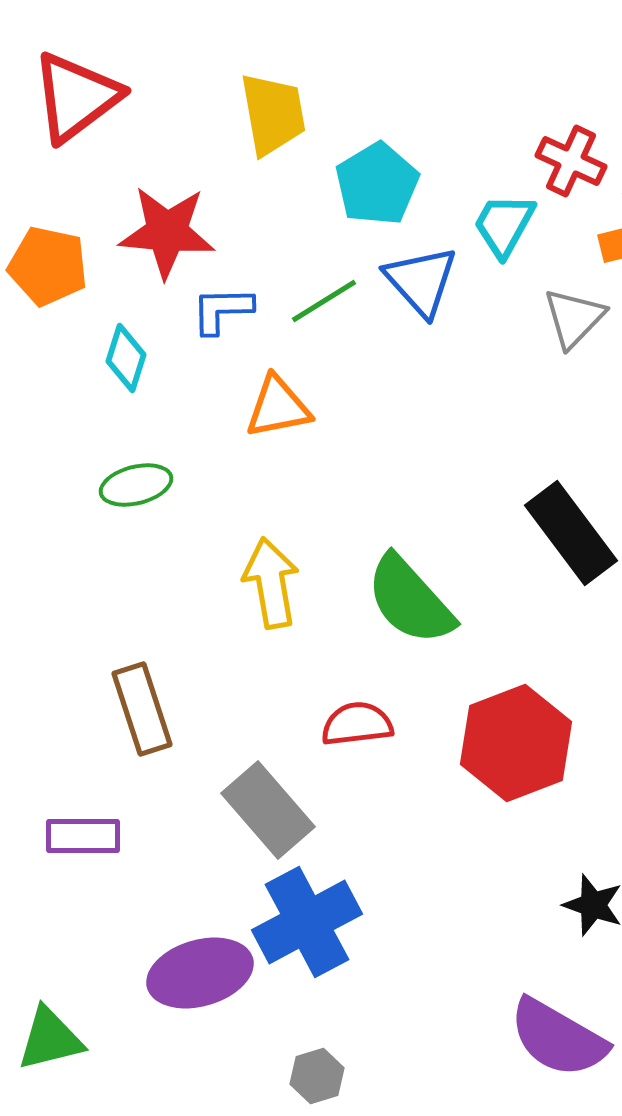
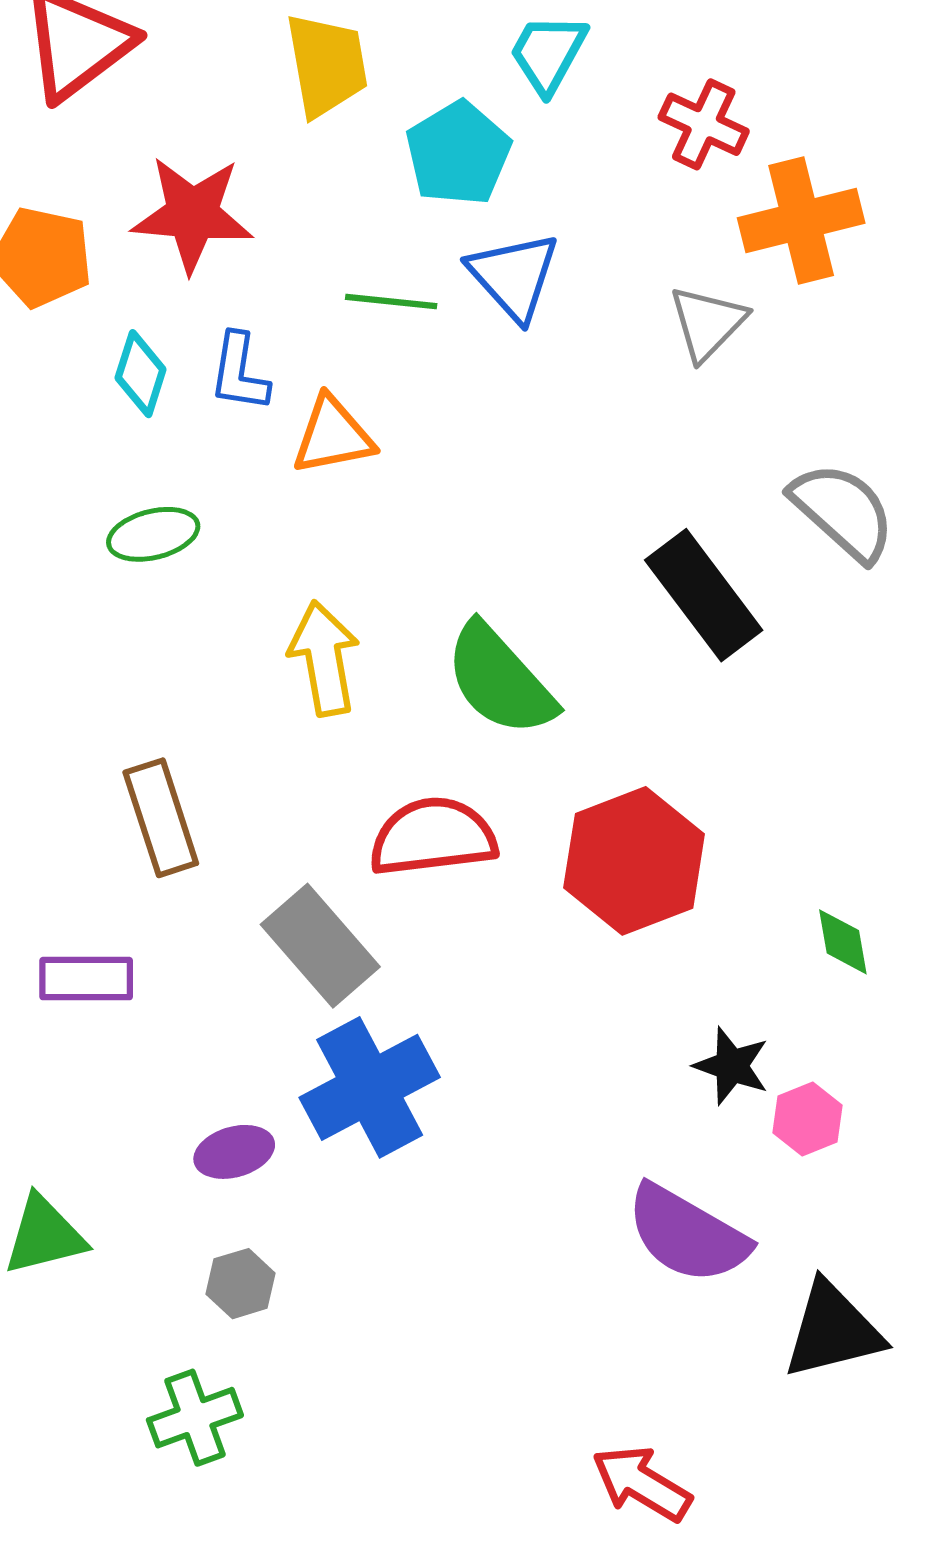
cyan trapezoid: (504, 225) -> (548, 53), moved
green line: (324, 301) -> (391, 301), turned 38
blue L-shape: (222, 310) -> (239, 372), moved, turned -80
red semicircle: (357, 724) -> (433, 837), size x1.4
purple ellipse: (200, 973) -> (234, 1152), size x0.6
gray hexagon: (317, 1076) -> (241, 1284), moved

